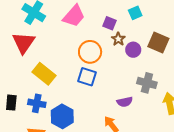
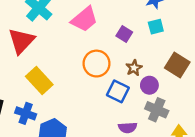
brown star: (118, 39) -> (134, 68), moved
purple circle: (133, 50) -> (149, 85), moved
blue square: (87, 77) -> (118, 91), moved

